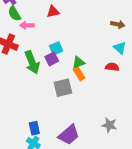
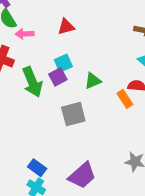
red triangle: (53, 12) -> (66, 27), moved
orange rectangle: (79, 74) -> (125, 99), moved
blue rectangle: (34, 128) -> (37, 168), turned -40

